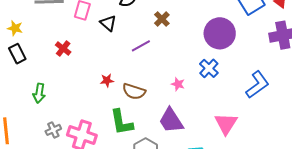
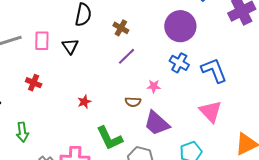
black triangle: (108, 23) -> (70, 46), turned 30
purple line: (141, 46) -> (127, 56), moved
blue L-shape: (257, 85) -> (214, 70), moved, turned -60
brown semicircle: (134, 91) -> (133, 102), moved, size x0.7

